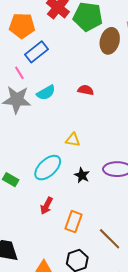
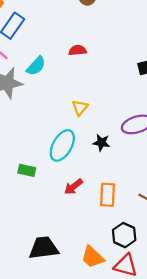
yellow triangle: (73, 140) -> (80, 108), turned -42
red arrow: (46, 206) -> (73, 187), turned 42

